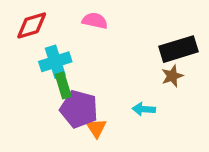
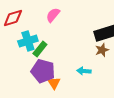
pink semicircle: (95, 21) -> (53, 15), turned -63
green rectangle: (63, 85) -> (40, 49), moved, turned 56

